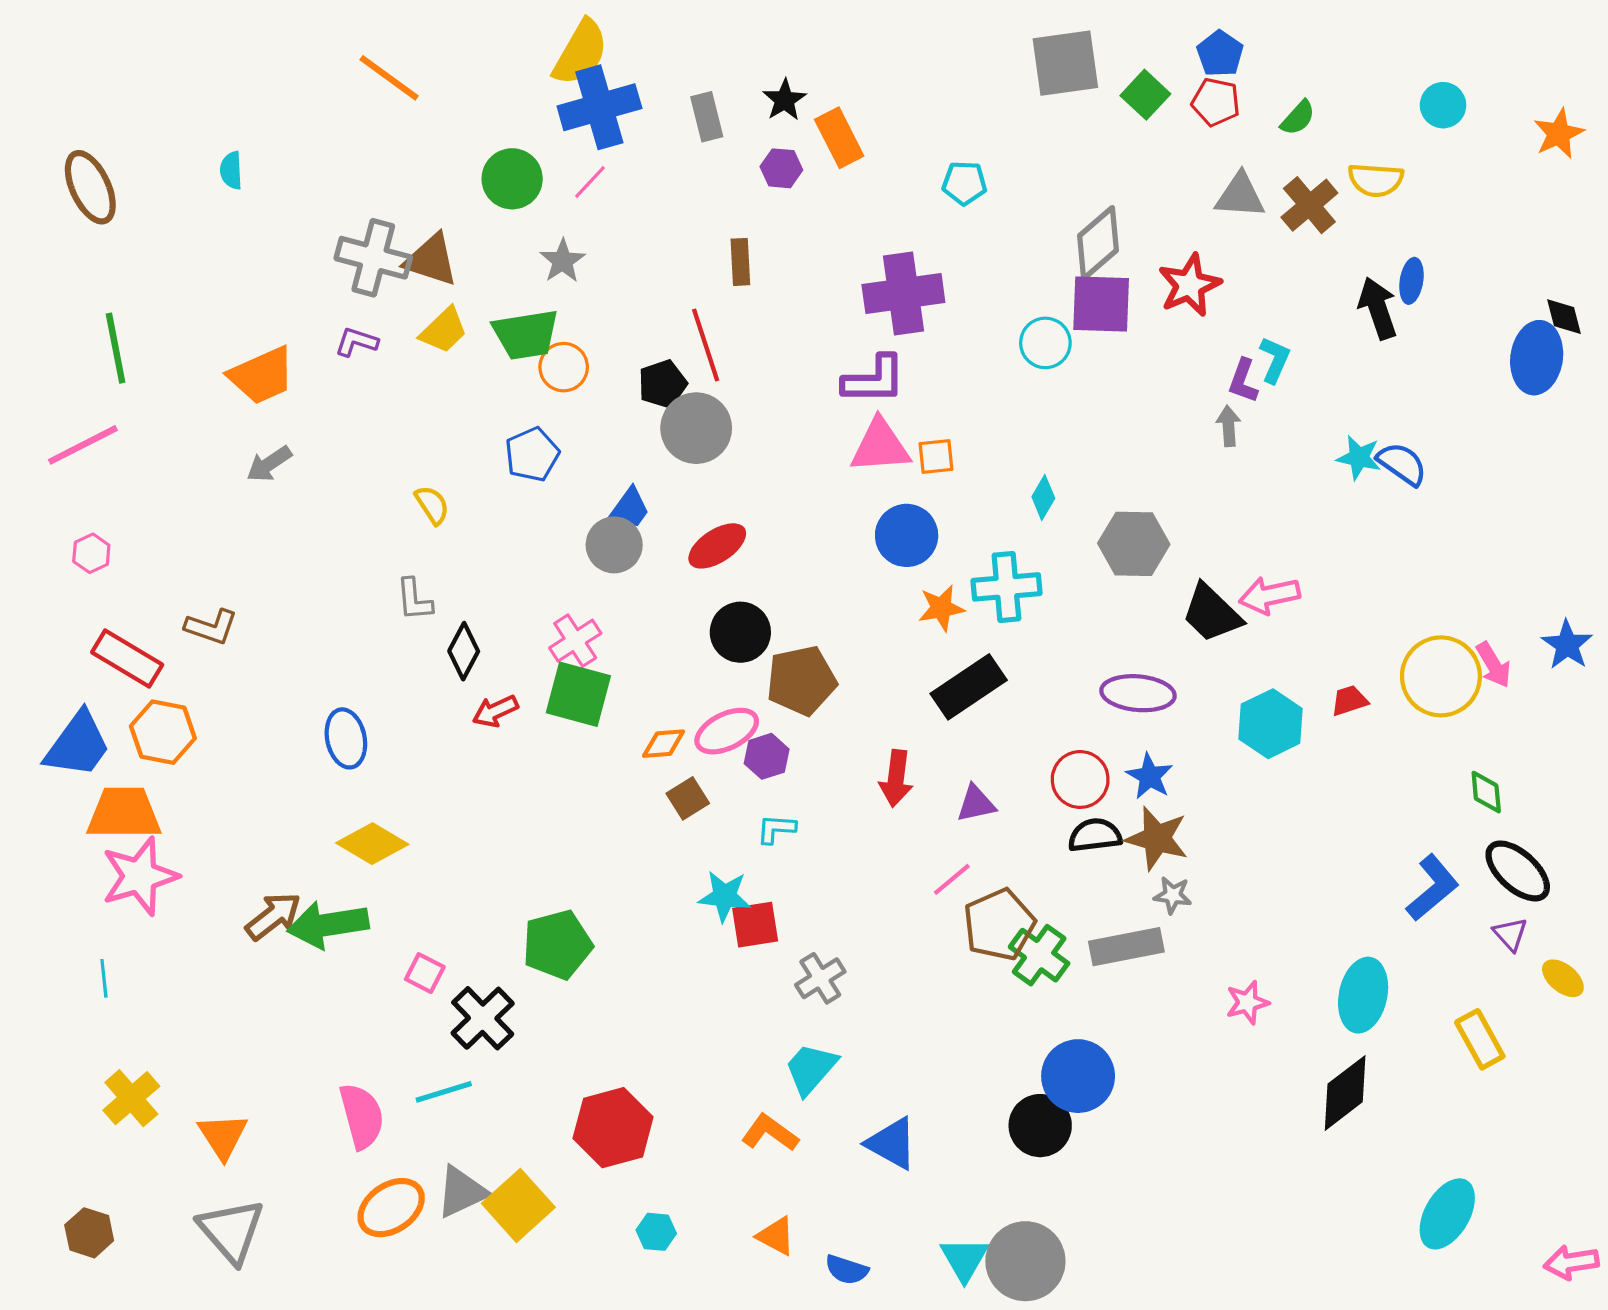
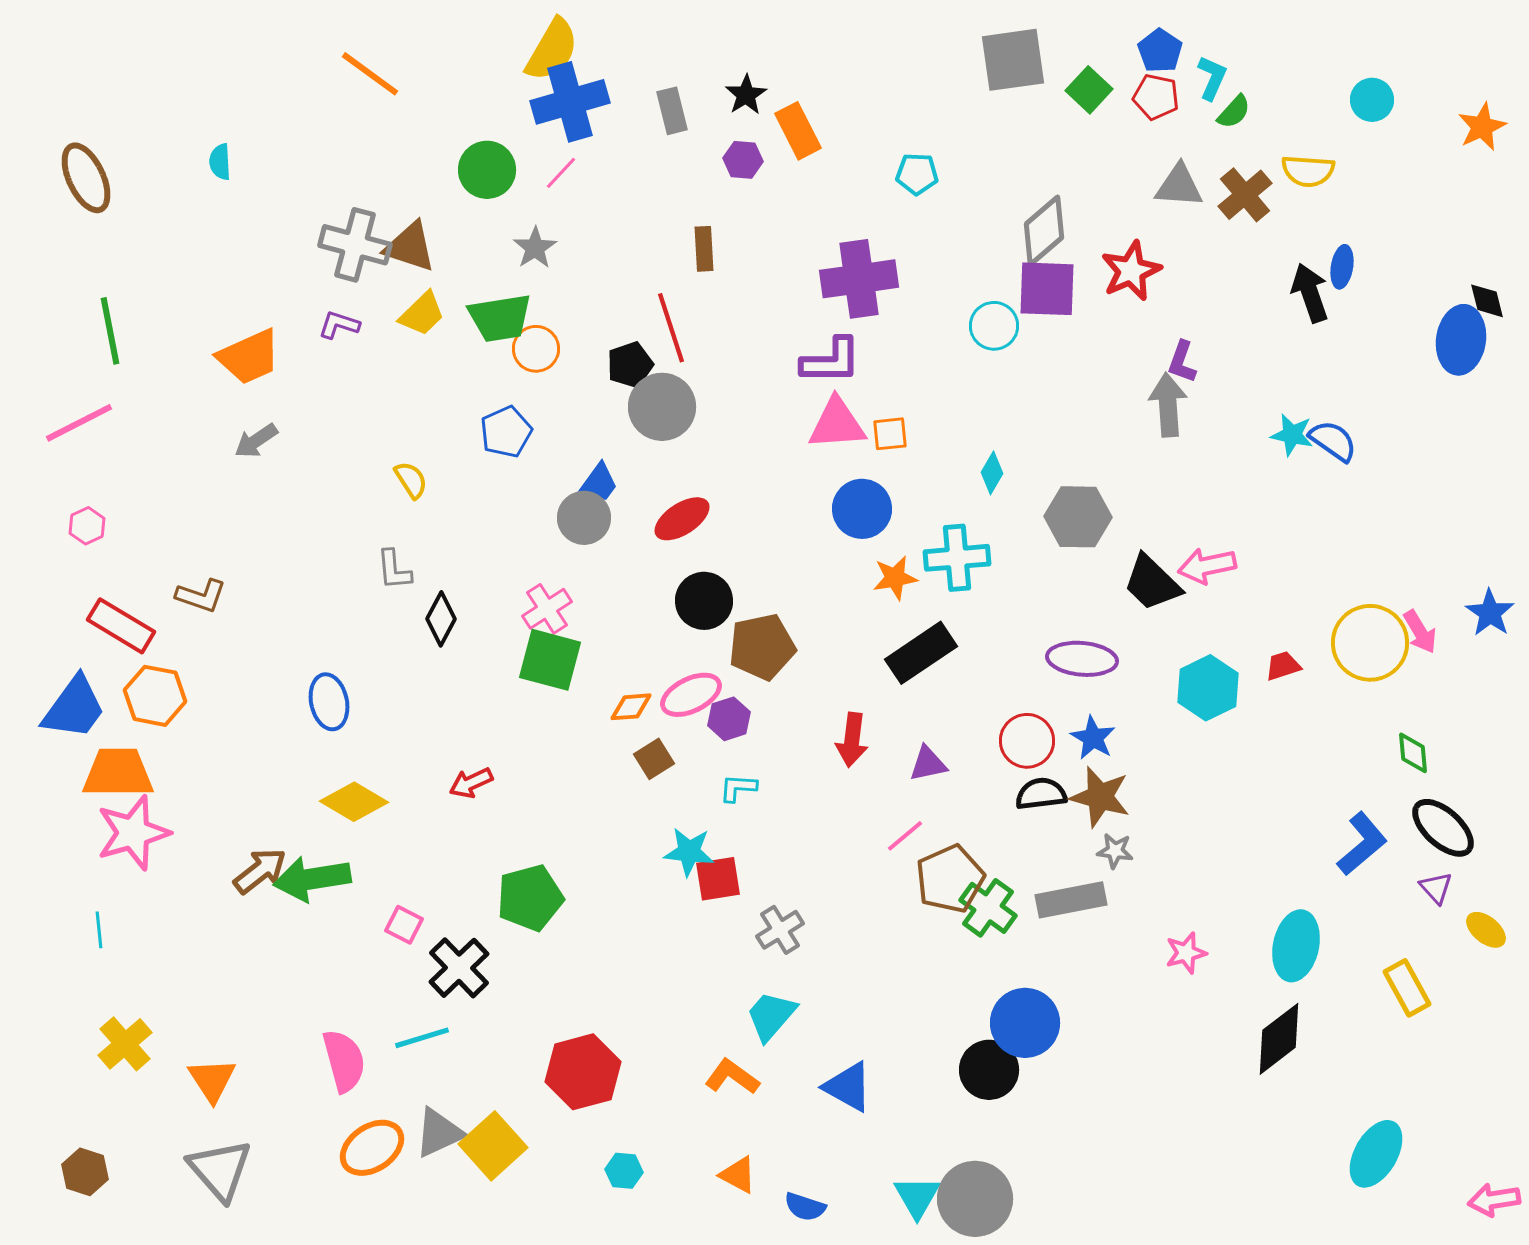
cyan L-shape: (1275, 360) -> (1212, 78), moved
gray arrow: (1228, 426) -> (1168, 405), size x1.6
red arrow: (495, 711) -> (471, 783), moved

